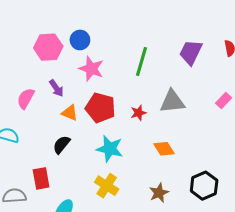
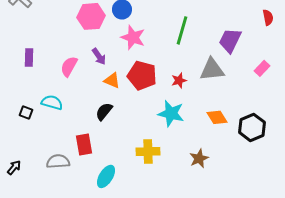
purple trapezoid: (191, 52) -> (230, 40), moved
cyan star: (110, 149) -> (171, 113), moved
orange diamond: (164, 149) -> (217, 117), moved
yellow cross: (107, 186) -> (148, 151), turned -35
black hexagon: (204, 186) -> (252, 127), moved

